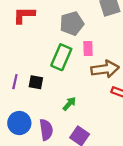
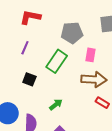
pink rectangle: (88, 49) -> (91, 55), moved
purple line: (15, 82) -> (25, 48), moved

